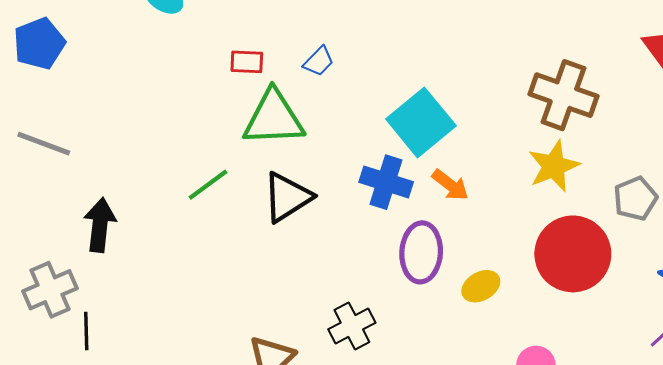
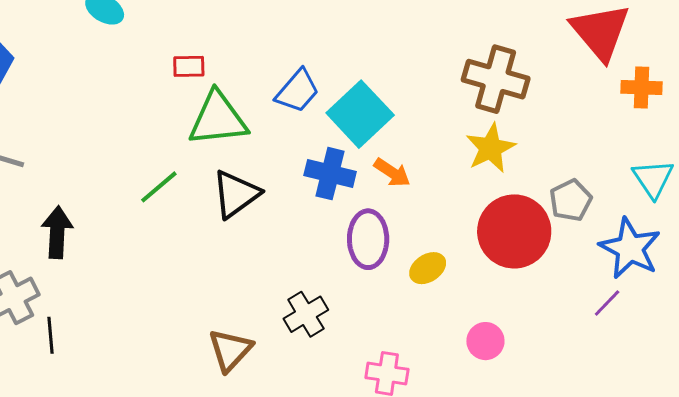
blue trapezoid: (319, 61) -> (297, 91), moved, size x1.5
gray pentagon: (635, 199) -> (571, 200), moved

